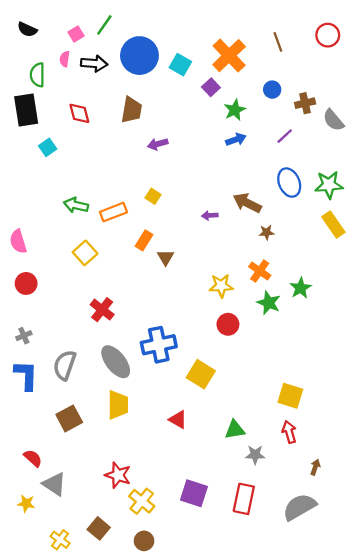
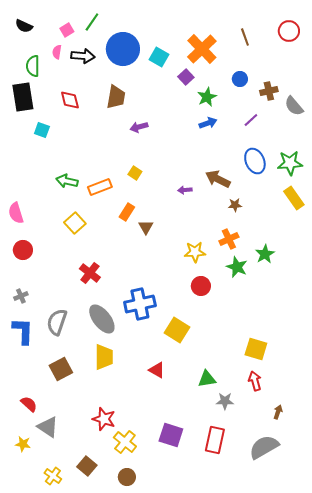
cyan square: (48, 147) -> (42, 130), turned -35
orange cross: (260, 271) -> (229, 239), turned 30

